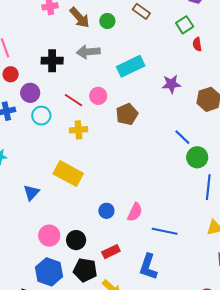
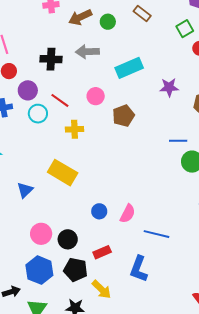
brown arrow: (80, 18) -> (80, 17), turned 105
red line: (74, 100) -> (60, 100), moved
blue line: (182, 137) -> (178, 141), turned -48

